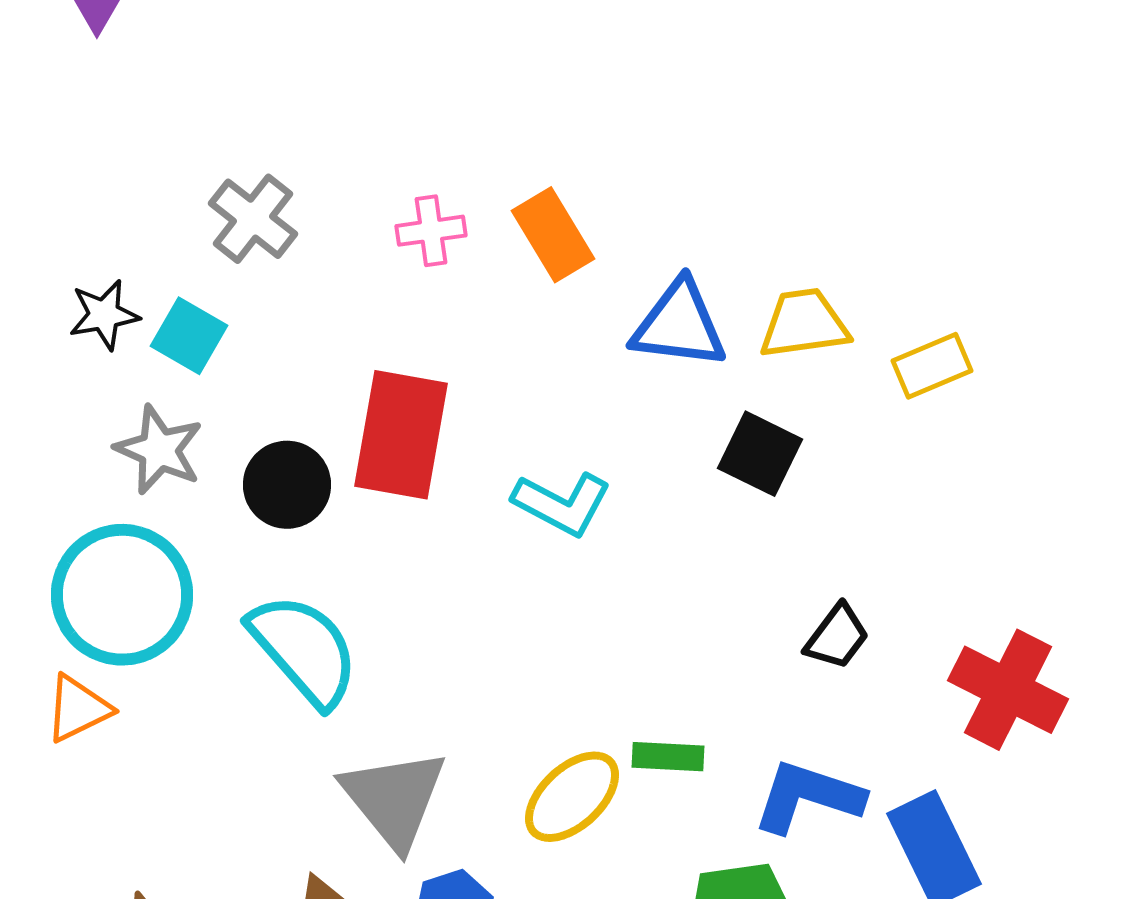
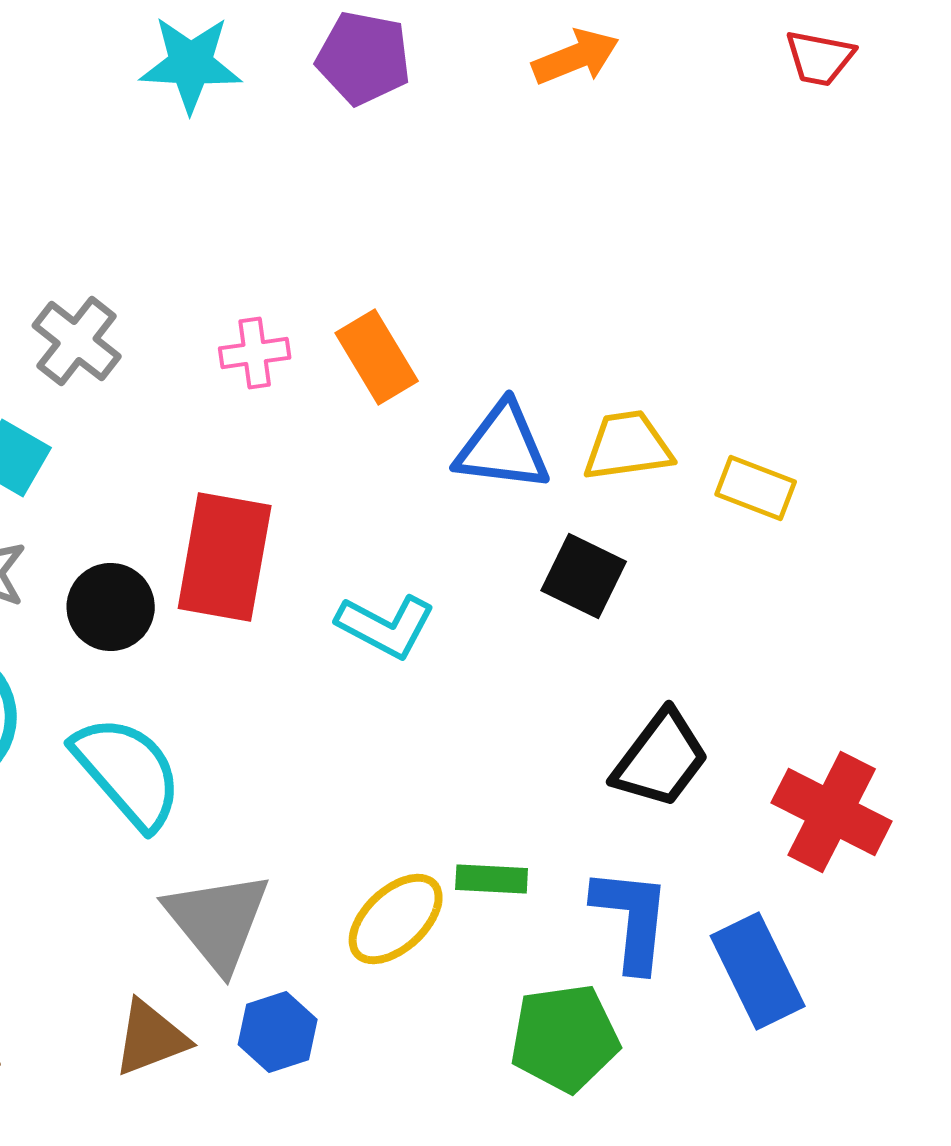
yellow rectangle: (932, 366) -> (756, 488), turned 44
black trapezoid: (837, 637) -> (661, 759), size x1.5
blue L-shape: (808, 797) -> (632, 919), turned 78

